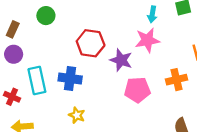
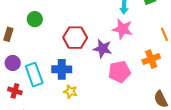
pink star: (147, 40) -> (123, 29), turned 30
purple circle: (14, 54) -> (13, 63), moved
yellow star: (77, 115) -> (70, 92), moved

